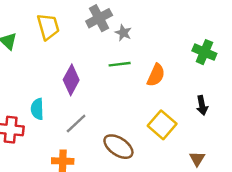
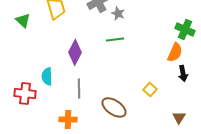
orange semicircle: (156, 75) -> (175, 52), moved
gray line: (76, 124) -> (79, 88), turned -48
yellow square: (162, 125) -> (150, 89), size x0.6

